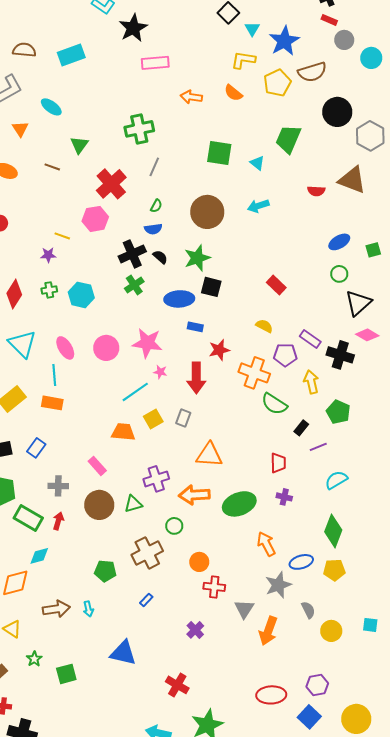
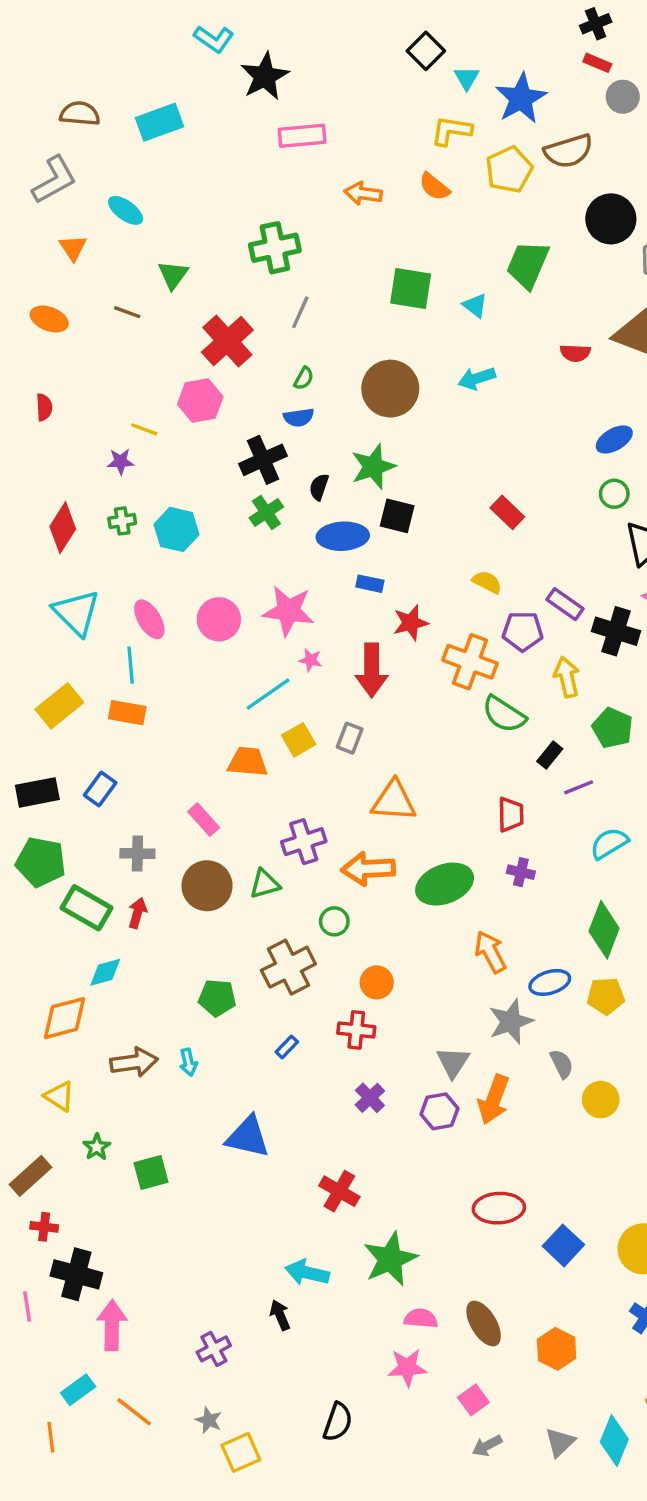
black semicircle: (160, 257) -> (319, 487), moved, turned -112
red cross: (214, 587) -> (356, 1030), moved
purple hexagon: (317, 685) -> (439, 1111), moved

